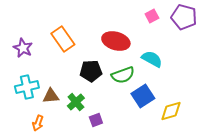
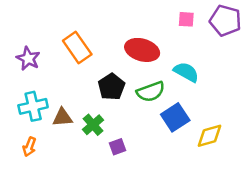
pink square: (152, 16) -> (186, 19), turned 32
black pentagon: (91, 71) -> (111, 87), turned -30
orange arrow: (38, 123) -> (29, 147), moved

